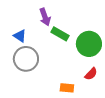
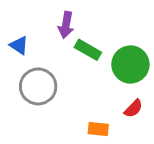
purple arrow: (45, 17) -> (66, 25), turned 30
blue triangle: (20, 36) -> (19, 45), moved

